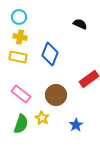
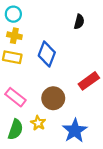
black semicircle: (80, 24) -> (79, 22), turned 80
blue star: (76, 125) -> (75, 131), size x1.6

